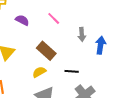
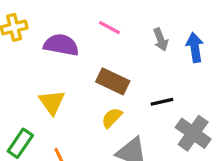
purple semicircle: (22, 20) -> (61, 45), size x1.5

